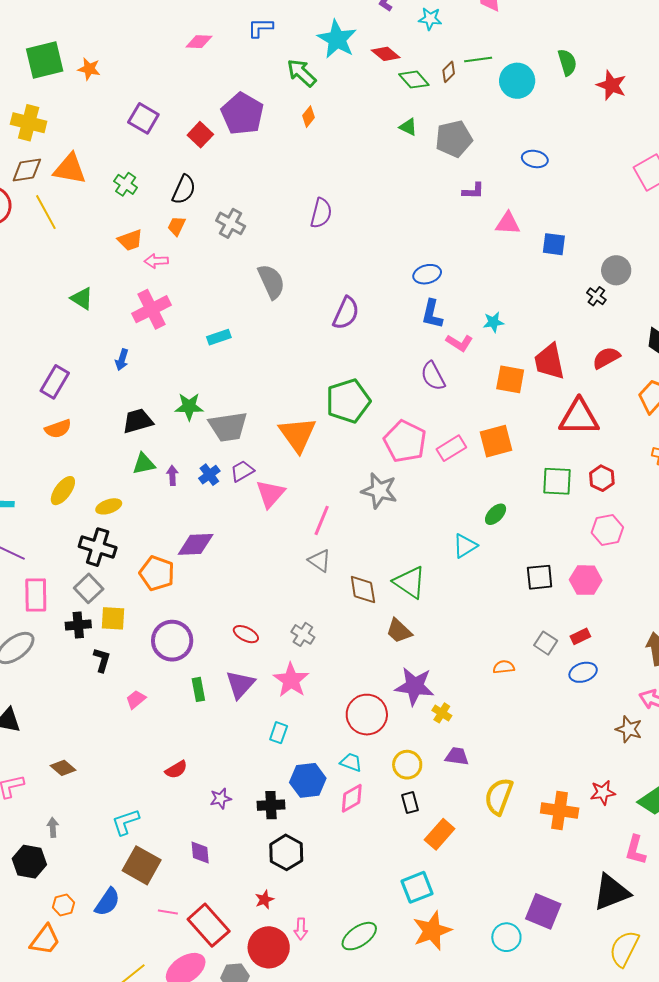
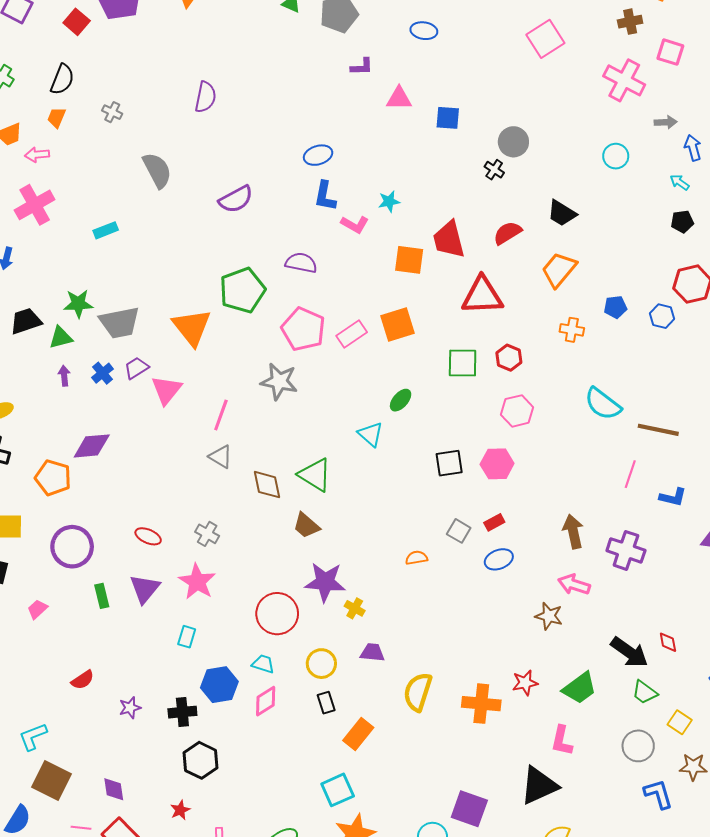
gray cross: (231, 223) -> (112, 112), size x0.7
purple semicircle: (346, 313) -> (236, 199), turned 40
purple semicircle: (433, 376) -> (301, 263), moved, turned 132
green triangle: (144, 464) -> (61, 338), moved
cyan triangle: (465, 546) -> (370, 434), turned -44
purple diamond: (200, 853) -> (114, 789), moved

